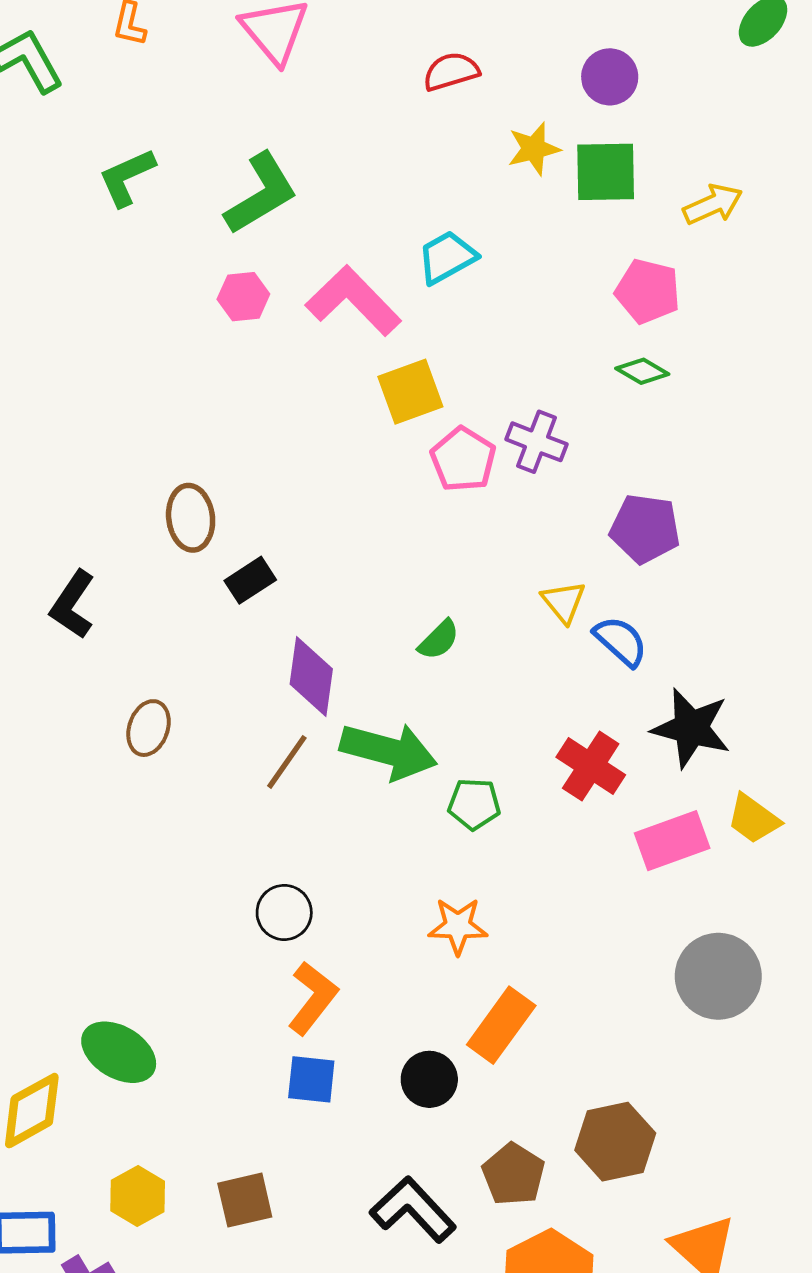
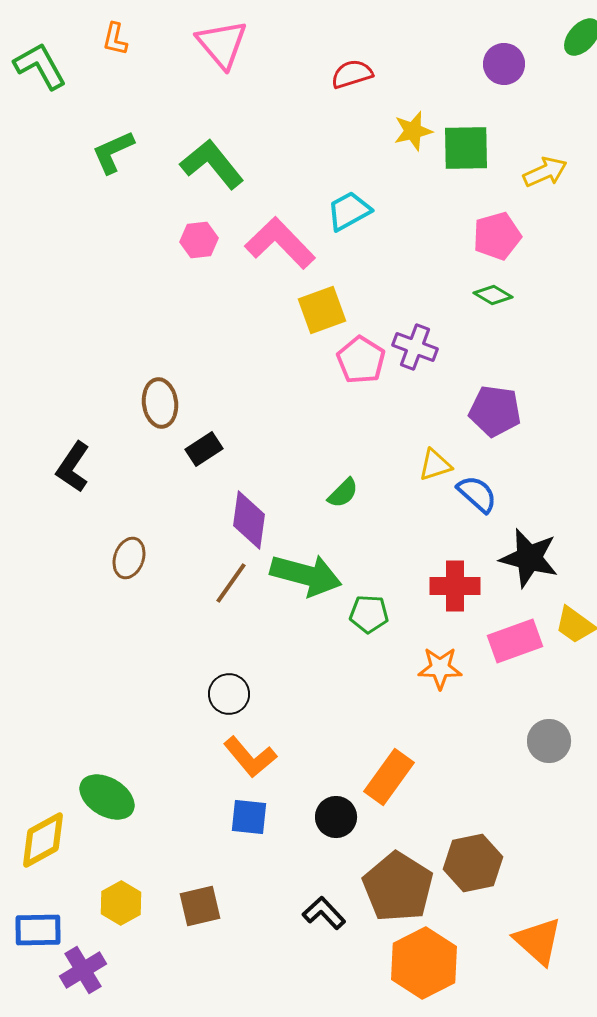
purple circle: (610, 77) -> (504, 64), moved
green L-shape: (261, 194) -> (212, 164), turned -98
pink pentagon: (648, 291) -> (497, 236), turned -30
yellow triangle: (564, 602) -> (435, 465), turned 51
red cross: (591, 766) -> (455, 586), turned -33
orange star: (458, 926) -> (440, 668), moved
gray circle: (718, 976) -> (549, 741), size x0.7
orange L-shape: (313, 998) -> (250, 757), turned 102
brown pentagon: (513, 1174) -> (398, 887), size x1.5
black L-shape: (413, 1210) -> (324, 913), size x0.7

